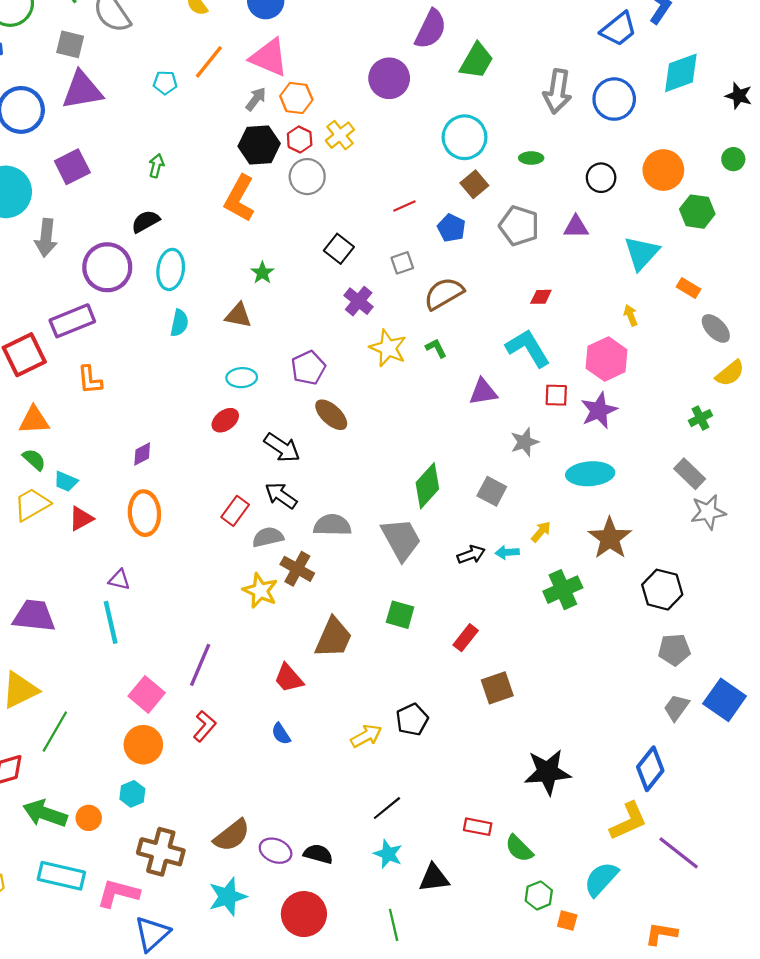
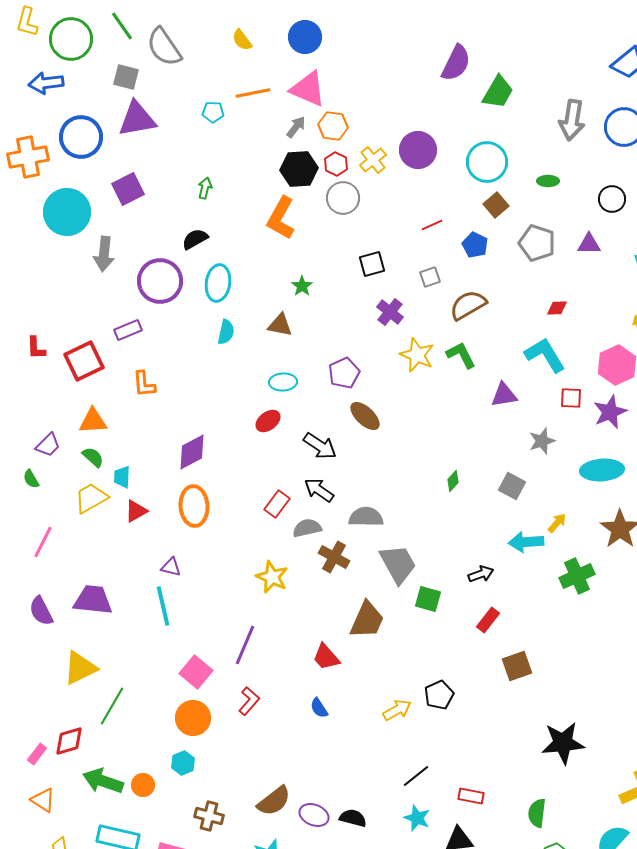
orange line: (209, 62) -> (253, 93), turned 40
purple circle: (389, 78) -> (418, 150), moved
black square: (339, 249) -> (372, 264), turned 36
purple rectangle: (72, 321) -> (128, 330), size x0.7
green L-shape: (436, 348) -> (461, 355), size x1.5
purple diamond: (142, 454) -> (192, 452), size x1.6
cyan trapezoid: (66, 481) -> (122, 477), turned 70
green diamond: (427, 486) -> (453, 481), size x0.5
gray trapezoid: (401, 539) -> (398, 564), moved
cyan arrow: (507, 552) -> (526, 542), size x1.6
black arrow: (471, 555) -> (481, 574), moved
yellow star: (260, 591) -> (272, 577), moved
red rectangle: (478, 827) -> (471, 796), moved
green semicircle: (519, 848) -> (537, 813), turned 52
brown cross: (161, 852) -> (209, 816), size x0.7

